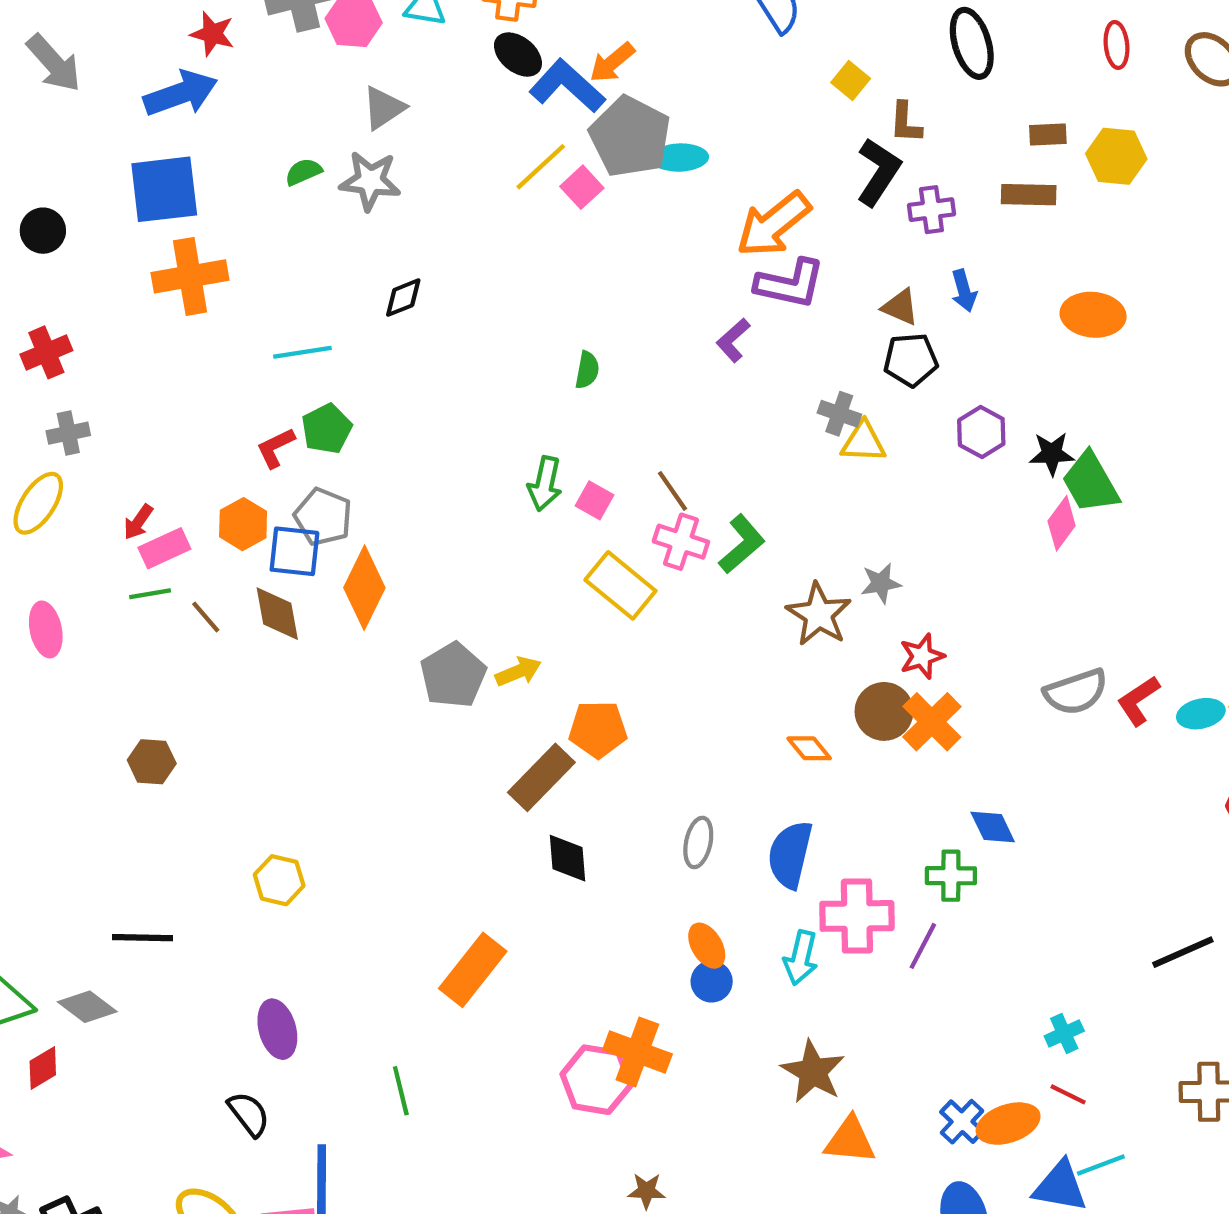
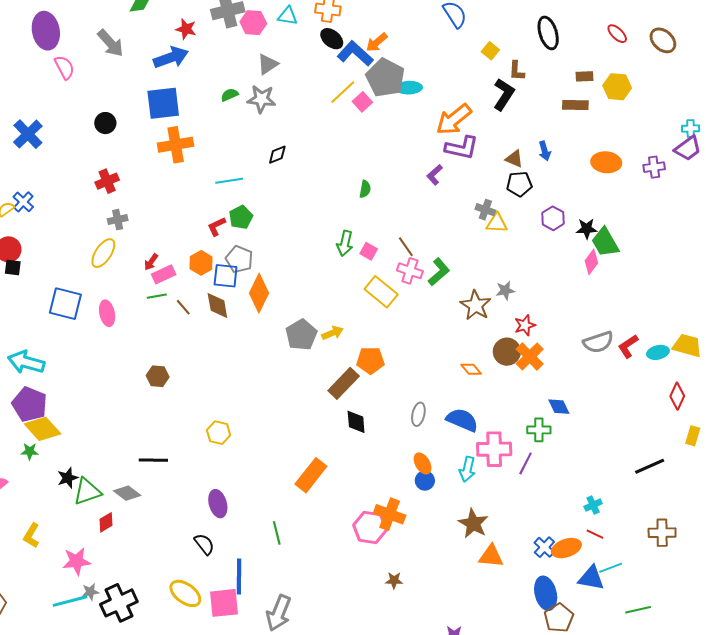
red ellipse: (1116, 45) -> (617, 34), turned -40
purple cross: (931, 210) -> (654, 167), moved
blue semicircle: (790, 855) -> (462, 420), turned 100

